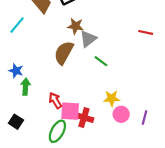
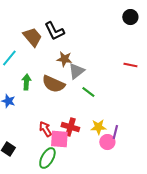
brown semicircle: (64, 53) -> (53, 84), turned -95
green arrow: (26, 87) -> (26, 82), moved
red cross: (84, 117) -> (70, 127), moved
purple line: (145, 117) -> (115, 132), moved

